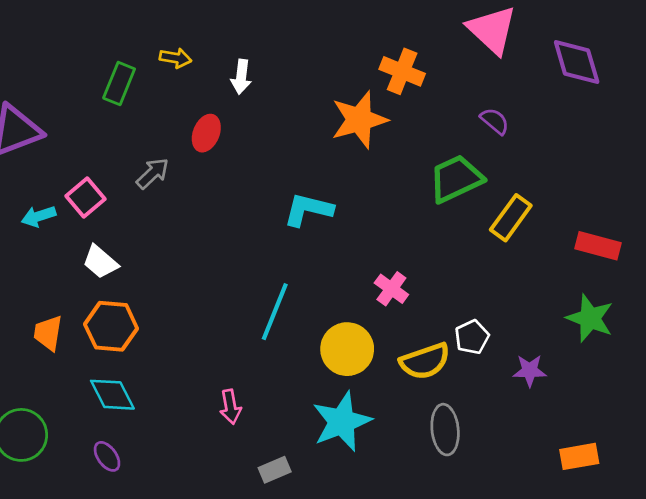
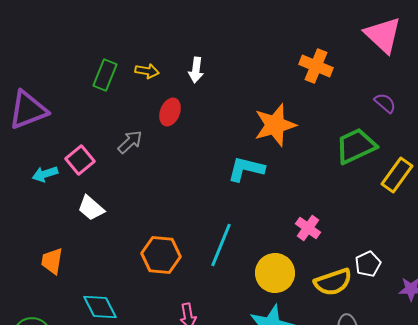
yellow arrow: (175, 58) -> (147, 71), moved
orange star: (359, 120) -> (275, 125), moved
orange hexagon: (111, 326) -> (161, 255), moved

